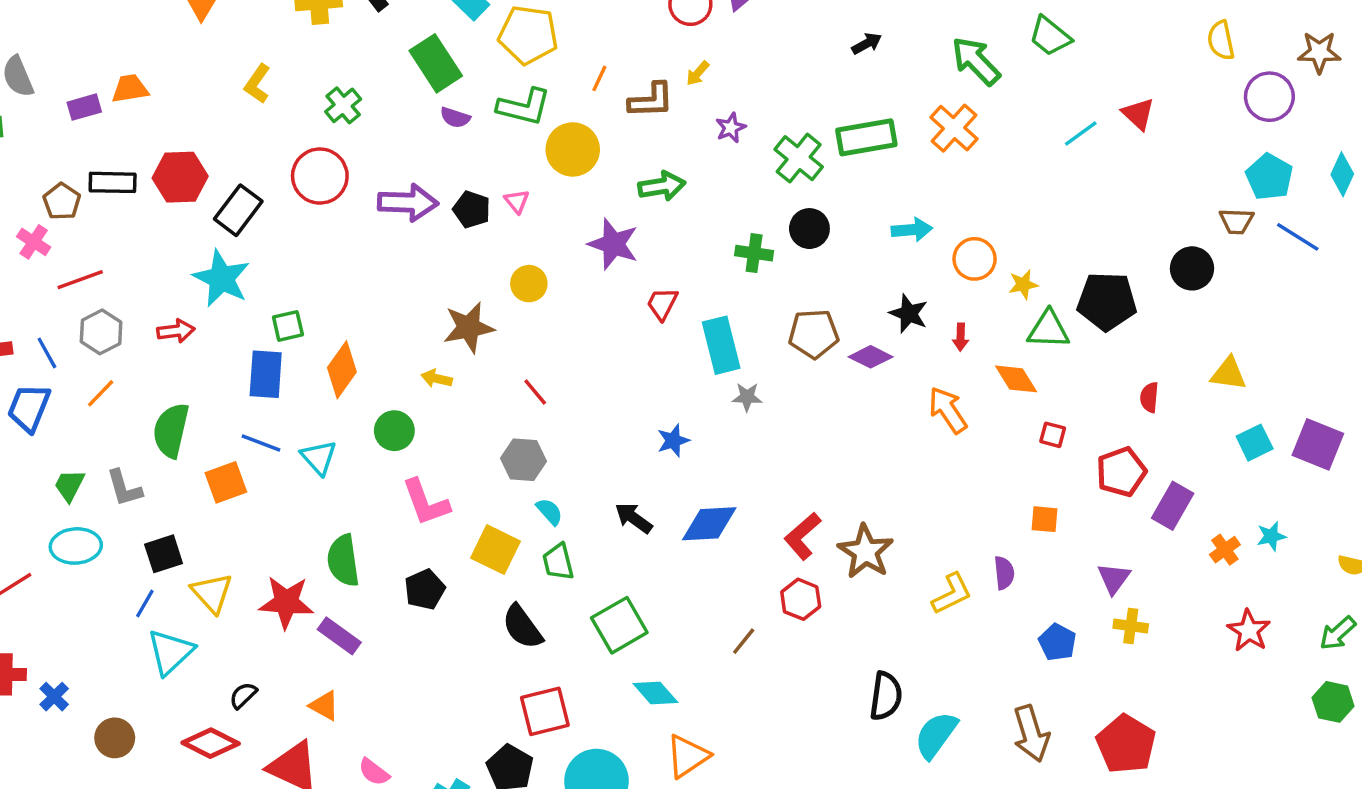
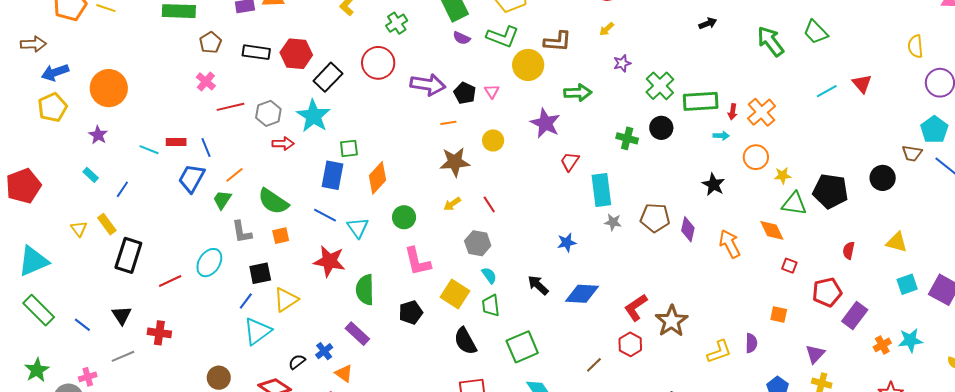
orange line: (599, 78) -> (448, 123), moved, turned 49
brown L-shape: (651, 100) -> (557, 41), moved
orange cross: (954, 128) -> (762, 112), moved
green rectangle: (866, 137) -> (701, 101), moved
brown pentagon: (62, 201) -> (210, 43), moved
cyan arrow: (912, 230) -> (721, 136), size x0.7
gray hexagon: (101, 332) -> (268, 113), moved
brown pentagon: (814, 334) -> (655, 218), moved
red arrow: (961, 337) -> (733, 112), moved
purple diamond: (871, 357) -> (688, 229), moved, turned 70
yellow arrow: (437, 379) -> (452, 204), moved, turned -54
green semicircle: (171, 430) -> (273, 201), turned -76
orange square: (226, 482) -> (281, 236), moved, size x0.7
green trapezoid: (69, 485) -> (222, 200), moved
cyan star: (1271, 536) -> (910, 340), size x1.4
cyan ellipse: (76, 546) -> (209, 263), turned -60
yellow triangle: (212, 593) -> (286, 300), turned 32
red star: (286, 602) -> (329, 261), moved
blue cross: (54, 697) -> (324, 351), moved

